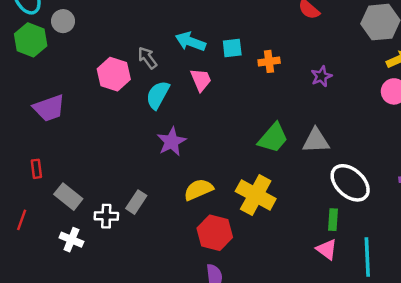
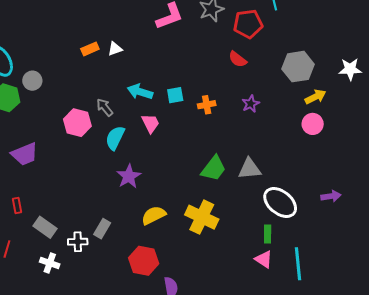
purple star: (321, 76) -> (251, 104), moved
red hexagon: (215, 233) -> (144, 261), moved

